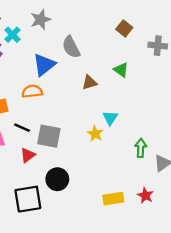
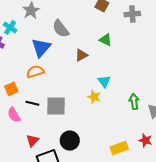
red triangle: (28, 155) -> (32, 141), moved

